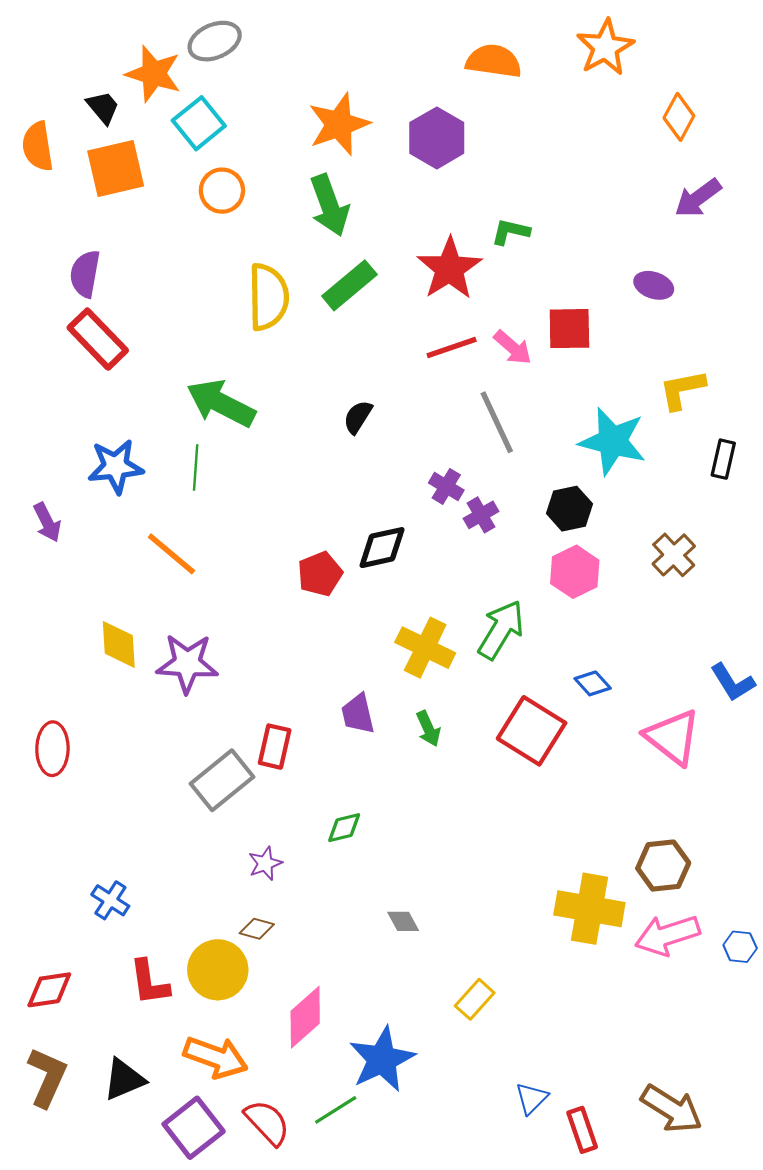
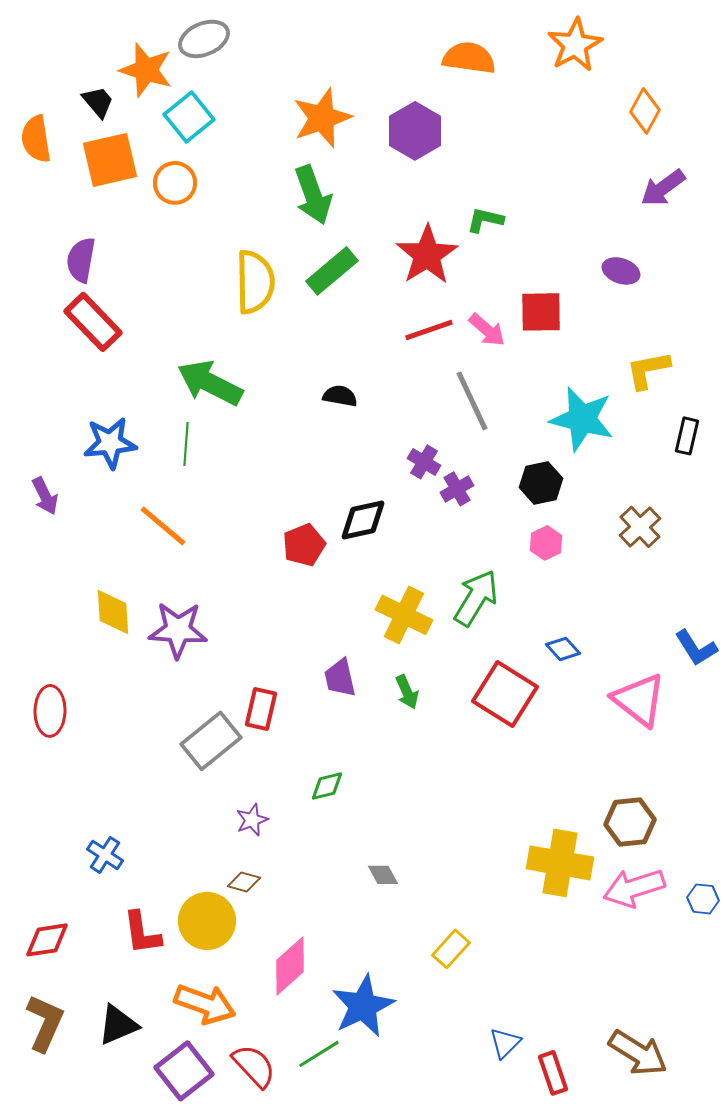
orange circle: (222, 191) -> (175, 183), moved
black semicircle: (358, 417) -> (340, 396), turned 68
pink hexagon: (575, 572) -> (546, 543), size x0.7

